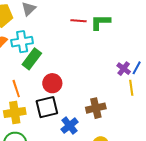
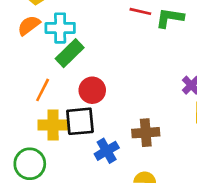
orange line: (16, 89) -> (43, 90), turned 36
yellow cross: (15, 112) -> (53, 125), moved

